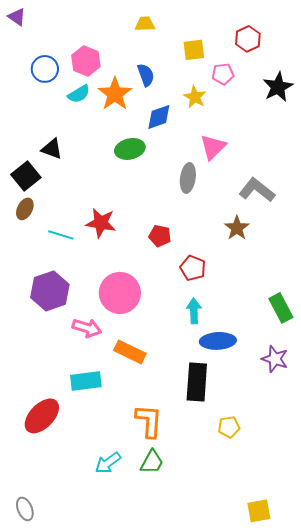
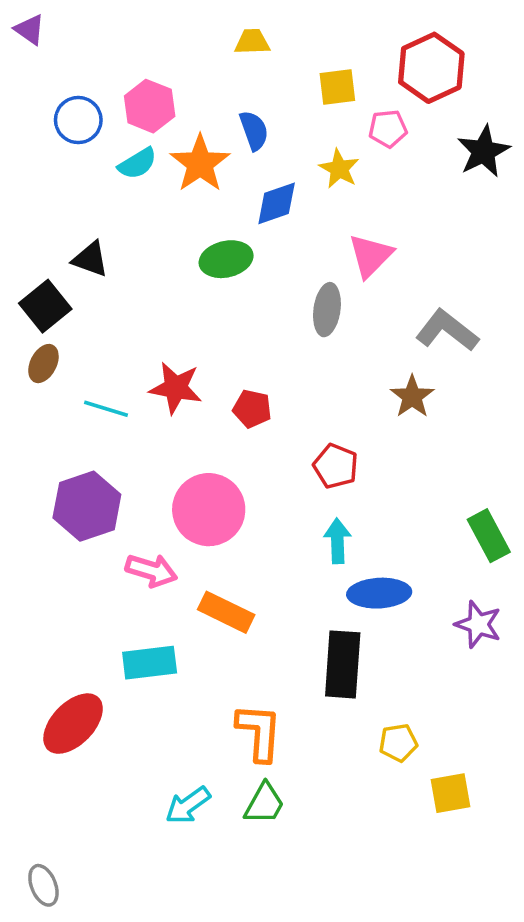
red hexagon: (248, 39) -> (431, 68), size x1.5
red pentagon: (160, 236) -> (252, 409), moved
yellow square: (259, 511) -> (450, 793), moved

